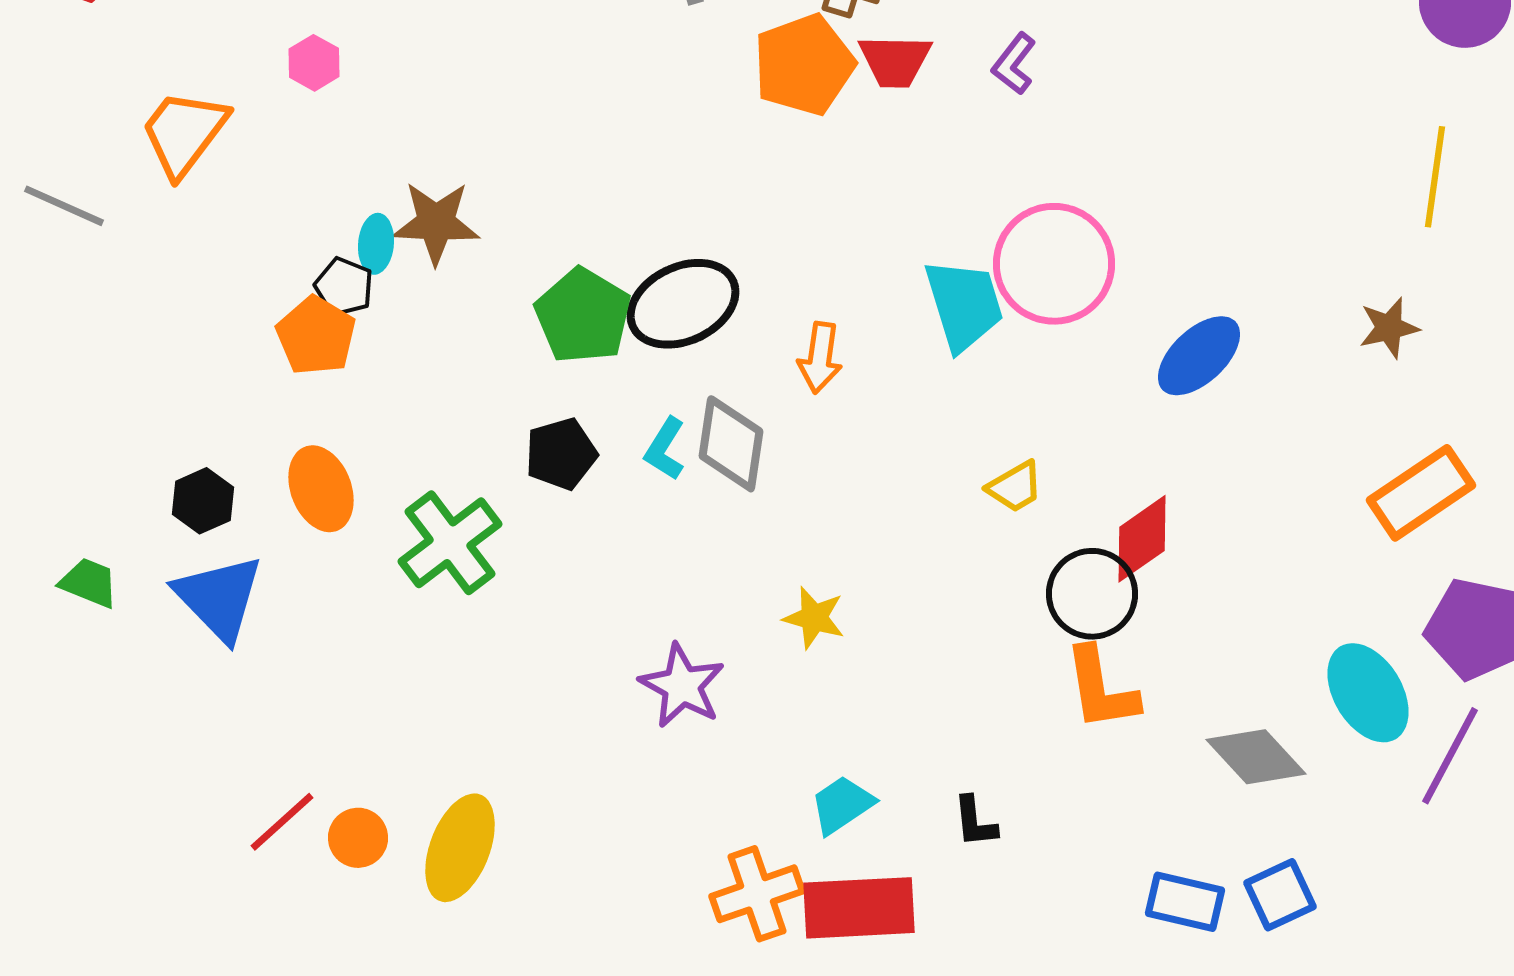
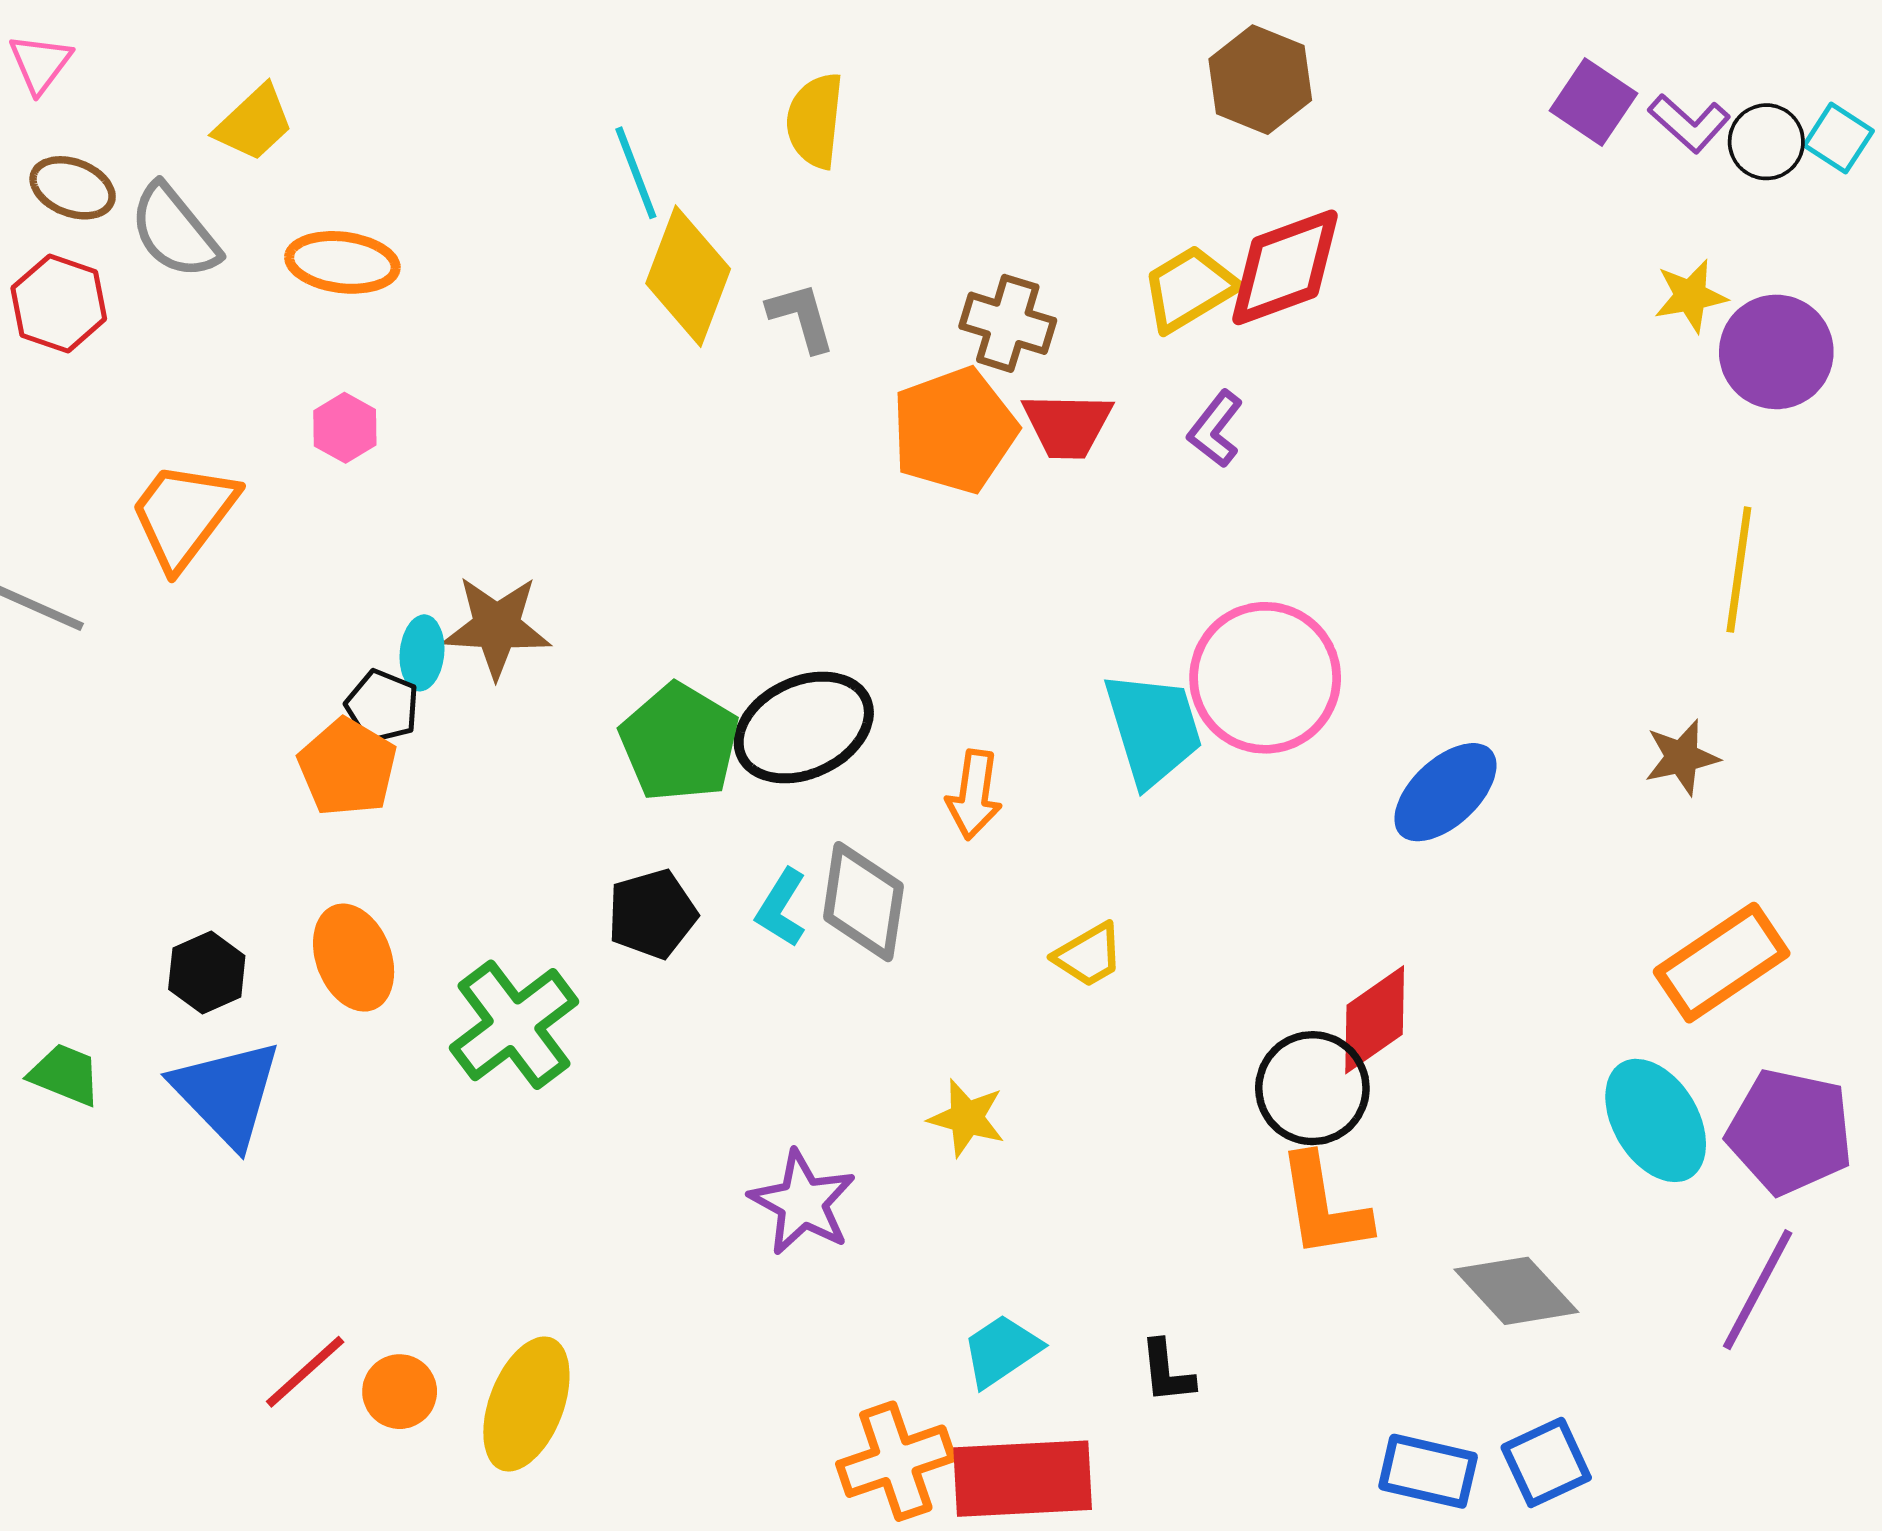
yellow trapezoid: (1015, 487) -> (1089, 955), moved
cyan ellipse: (1368, 693) -> (1656, 1120), moved

